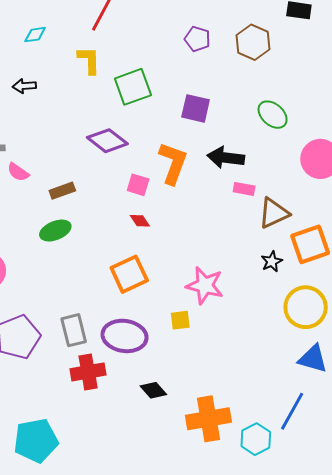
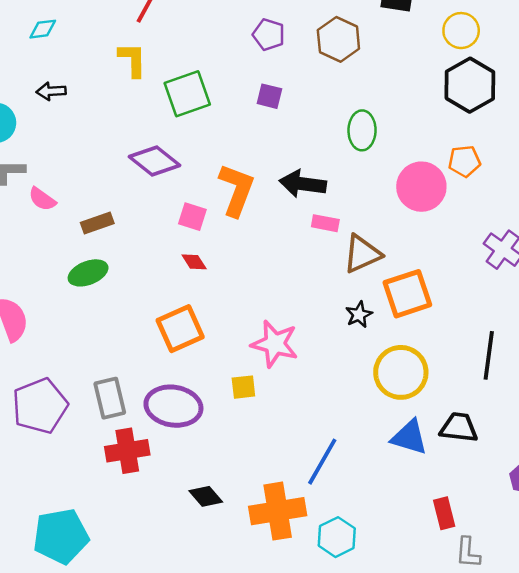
cyan diamond: (35, 35) -> (43, 29), moved
purple square: (196, 108) -> (269, 96), moved, size x0.7
green ellipse: (273, 115) -> (362, 130), turned 48
black diamond: (153, 390) -> (206, 496), moved
blue line: (292, 411) -> (322, 462), moved

